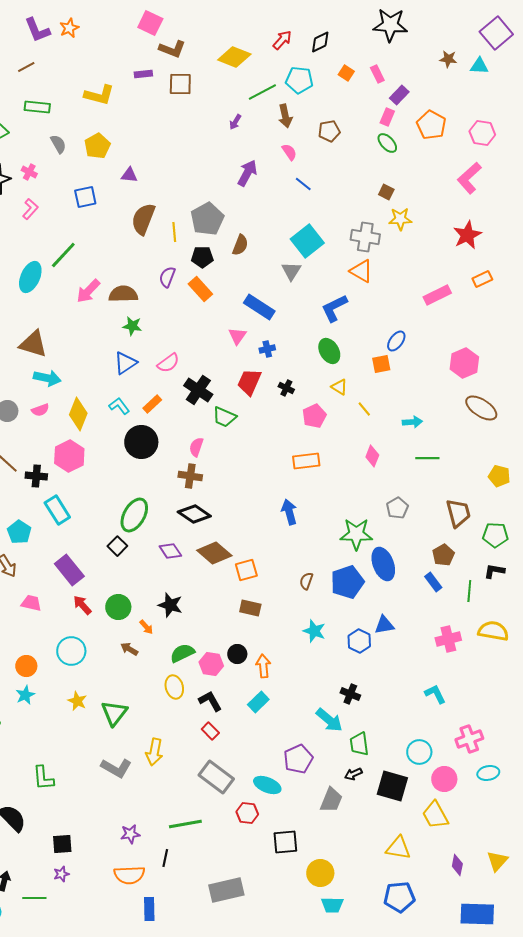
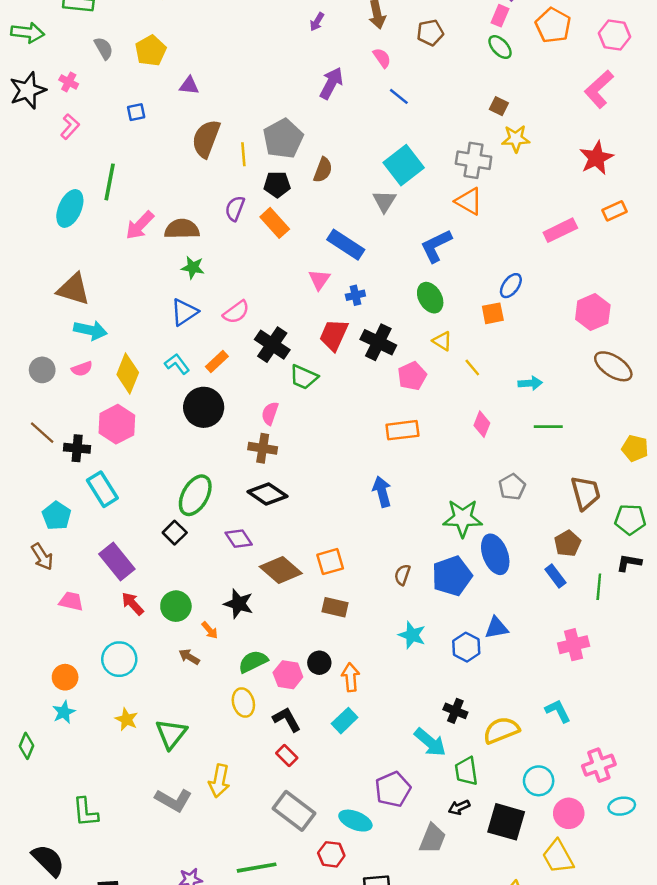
blue square: (85, 197) -> (136, 112), size x0.7
green line: (63, 255) -> (110, 182), turned -32
black cross: (286, 388) -> (378, 342), size x1.8
brown diamond: (214, 553) -> (281, 570), moved
yellow semicircle: (493, 631) -> (501, 730), moved, turned -32

